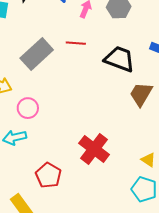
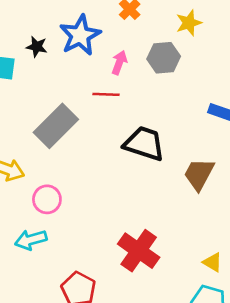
red line: (76, 43) -> (106, 94), moved
black trapezoid: (120, 59) -> (144, 144), moved

